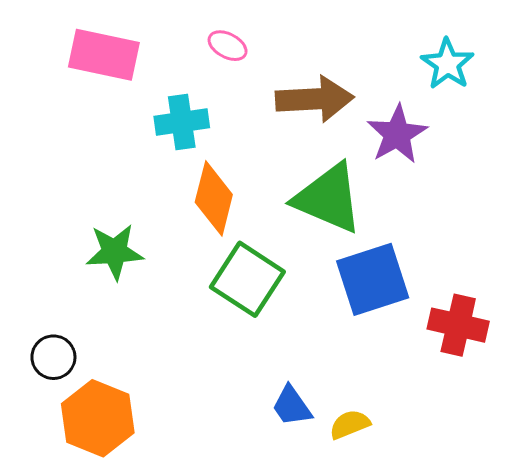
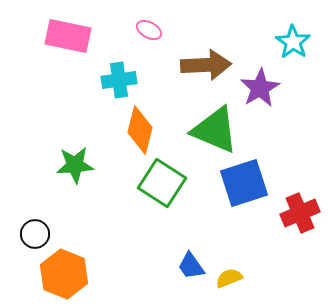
red cross: (458, 325) -> (300, 213), turned -36

